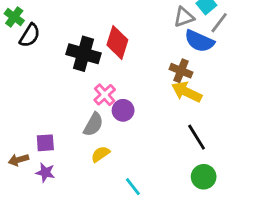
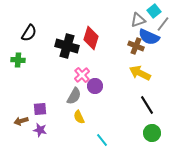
green cross: (14, 17) -> (18, 60), moved, turned -32
brown cross: (181, 71) -> (136, 46), moved
yellow semicircle: (100, 154) -> (79, 117), turned -80

